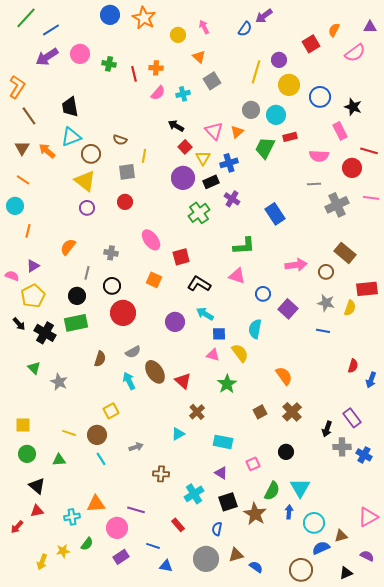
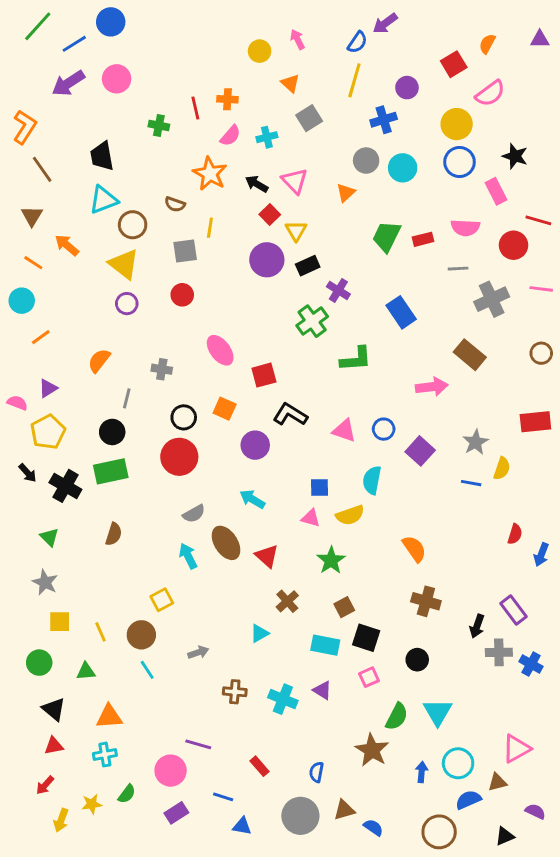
blue circle: (110, 15) -> (111, 22), moved
orange star: (144, 18) -> (210, 174), moved
pink semicircle: (355, 53) -> (490, 93), moved
green cross: (109, 64) -> (159, 126), moved
yellow line: (256, 72) -> (354, 80), moved
yellow circle: (289, 85) -> (457, 124), moved
blue circle: (320, 97) -> (460, 162), moved
pink triangle: (214, 131) -> (295, 181), moved
red rectangle: (290, 137) -> (423, 239), moved
green trapezoid: (265, 148) -> (387, 236), moved
orange arrow: (47, 151) -> (67, 245), moved
blue cross: (229, 163) -> (384, 120), moved
green cross: (199, 213) -> (312, 321), moved
orange line: (28, 231) -> (41, 337), turned 40
brown rectangle: (345, 253) -> (470, 355), moved
brown circle: (326, 272) -> (541, 353), moved
pink triangle: (237, 276) -> (344, 431), moved
black circle: (112, 286) -> (184, 417), moved
gray star: (326, 303) -> (476, 442), turned 30
yellow semicircle: (350, 308) -> (502, 468), moved
cyan arrow: (205, 314) -> (252, 499), moved
purple circle: (175, 322) -> (255, 445), moved
yellow semicircle: (240, 353) -> (350, 515), turned 108
brown semicircle: (100, 359) -> (114, 534), moved
gray star: (59, 382) -> (45, 582), moved
brown square: (260, 412) -> (344, 607), moved
brown cross: (292, 412) -> (426, 601), turned -30
yellow square: (23, 425) -> (60, 622), moved
yellow line: (69, 433) -> (100, 632), turned 48
cyan cross: (194, 494) -> (283, 699), moved, turned -36
black square: (228, 502) -> (366, 638), moved, turned 36
orange triangle: (96, 504) -> (109, 717), moved
blue arrow: (289, 512) -> (422, 772), moved
pink triangle: (368, 517) -> (516, 749), moved
red arrow: (17, 527) -> (45, 785), moved

